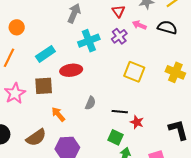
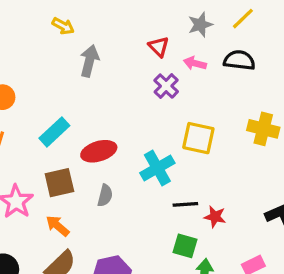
cyan cross: (89, 41) -> (157, 168), moved
gray semicircle: (90, 103) -> (105, 195), moved
orange arrow: (58, 114) -> (58, 226), moved

